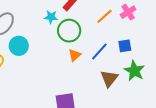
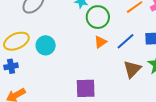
cyan circle: (19, 46) -> (46, 45), moved

